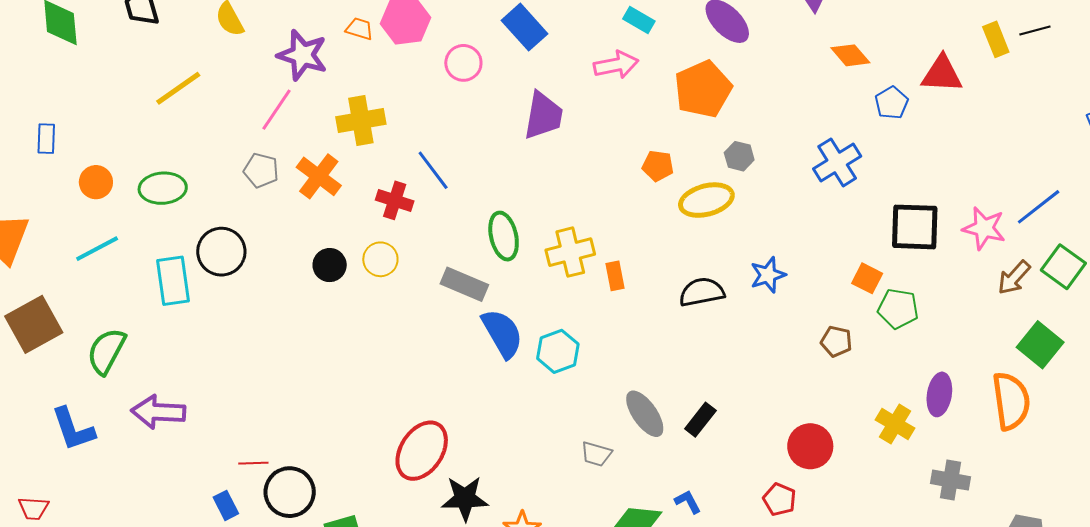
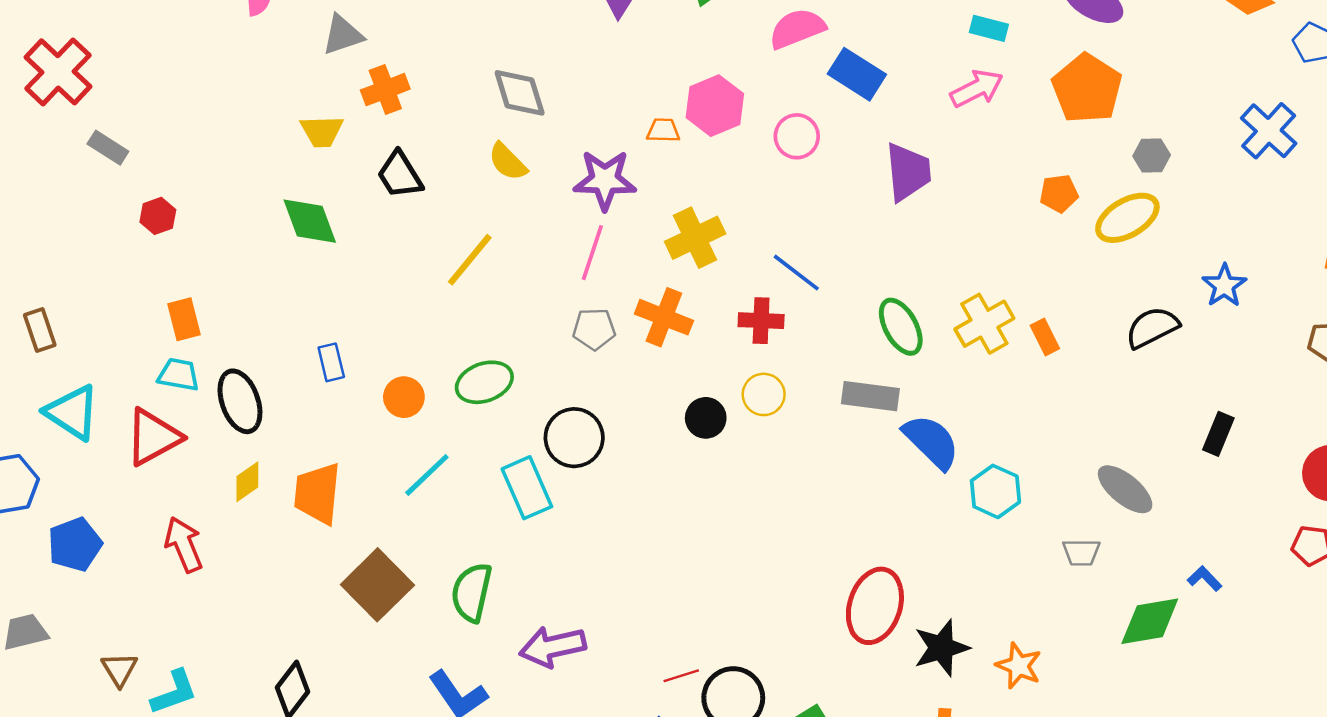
cyan hexagon: (558, 351) -> (995, 491), moved
black rectangle: (700, 420) -> (1218, 434), moved

